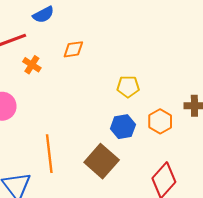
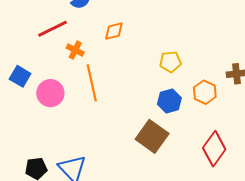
orange line: (49, 154) -> (92, 83), moved

